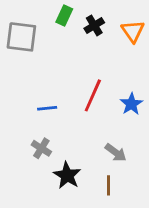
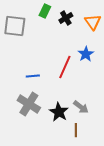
blue star: (131, 104) -> (86, 54), moved
gray cross: (41, 148) -> (29, 104), size x1.6
black star: (67, 175) -> (59, 112), moved

